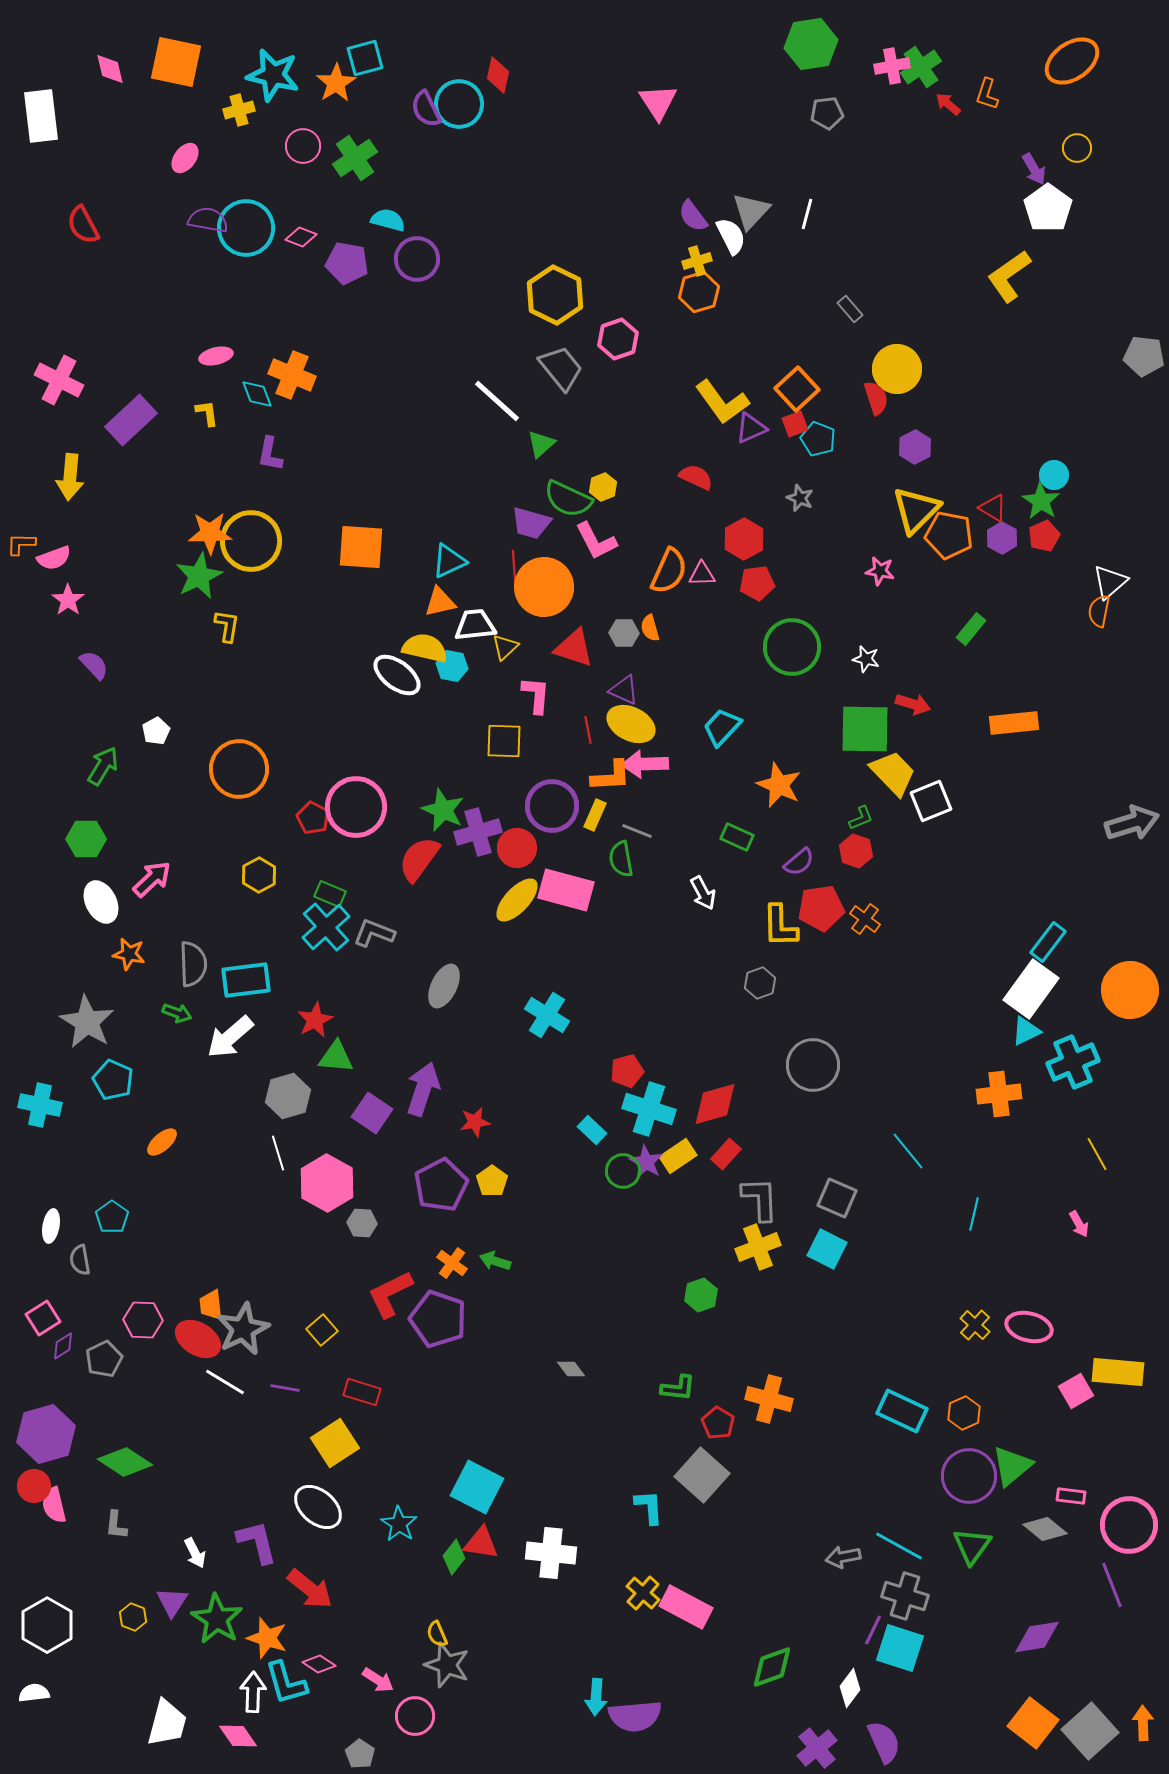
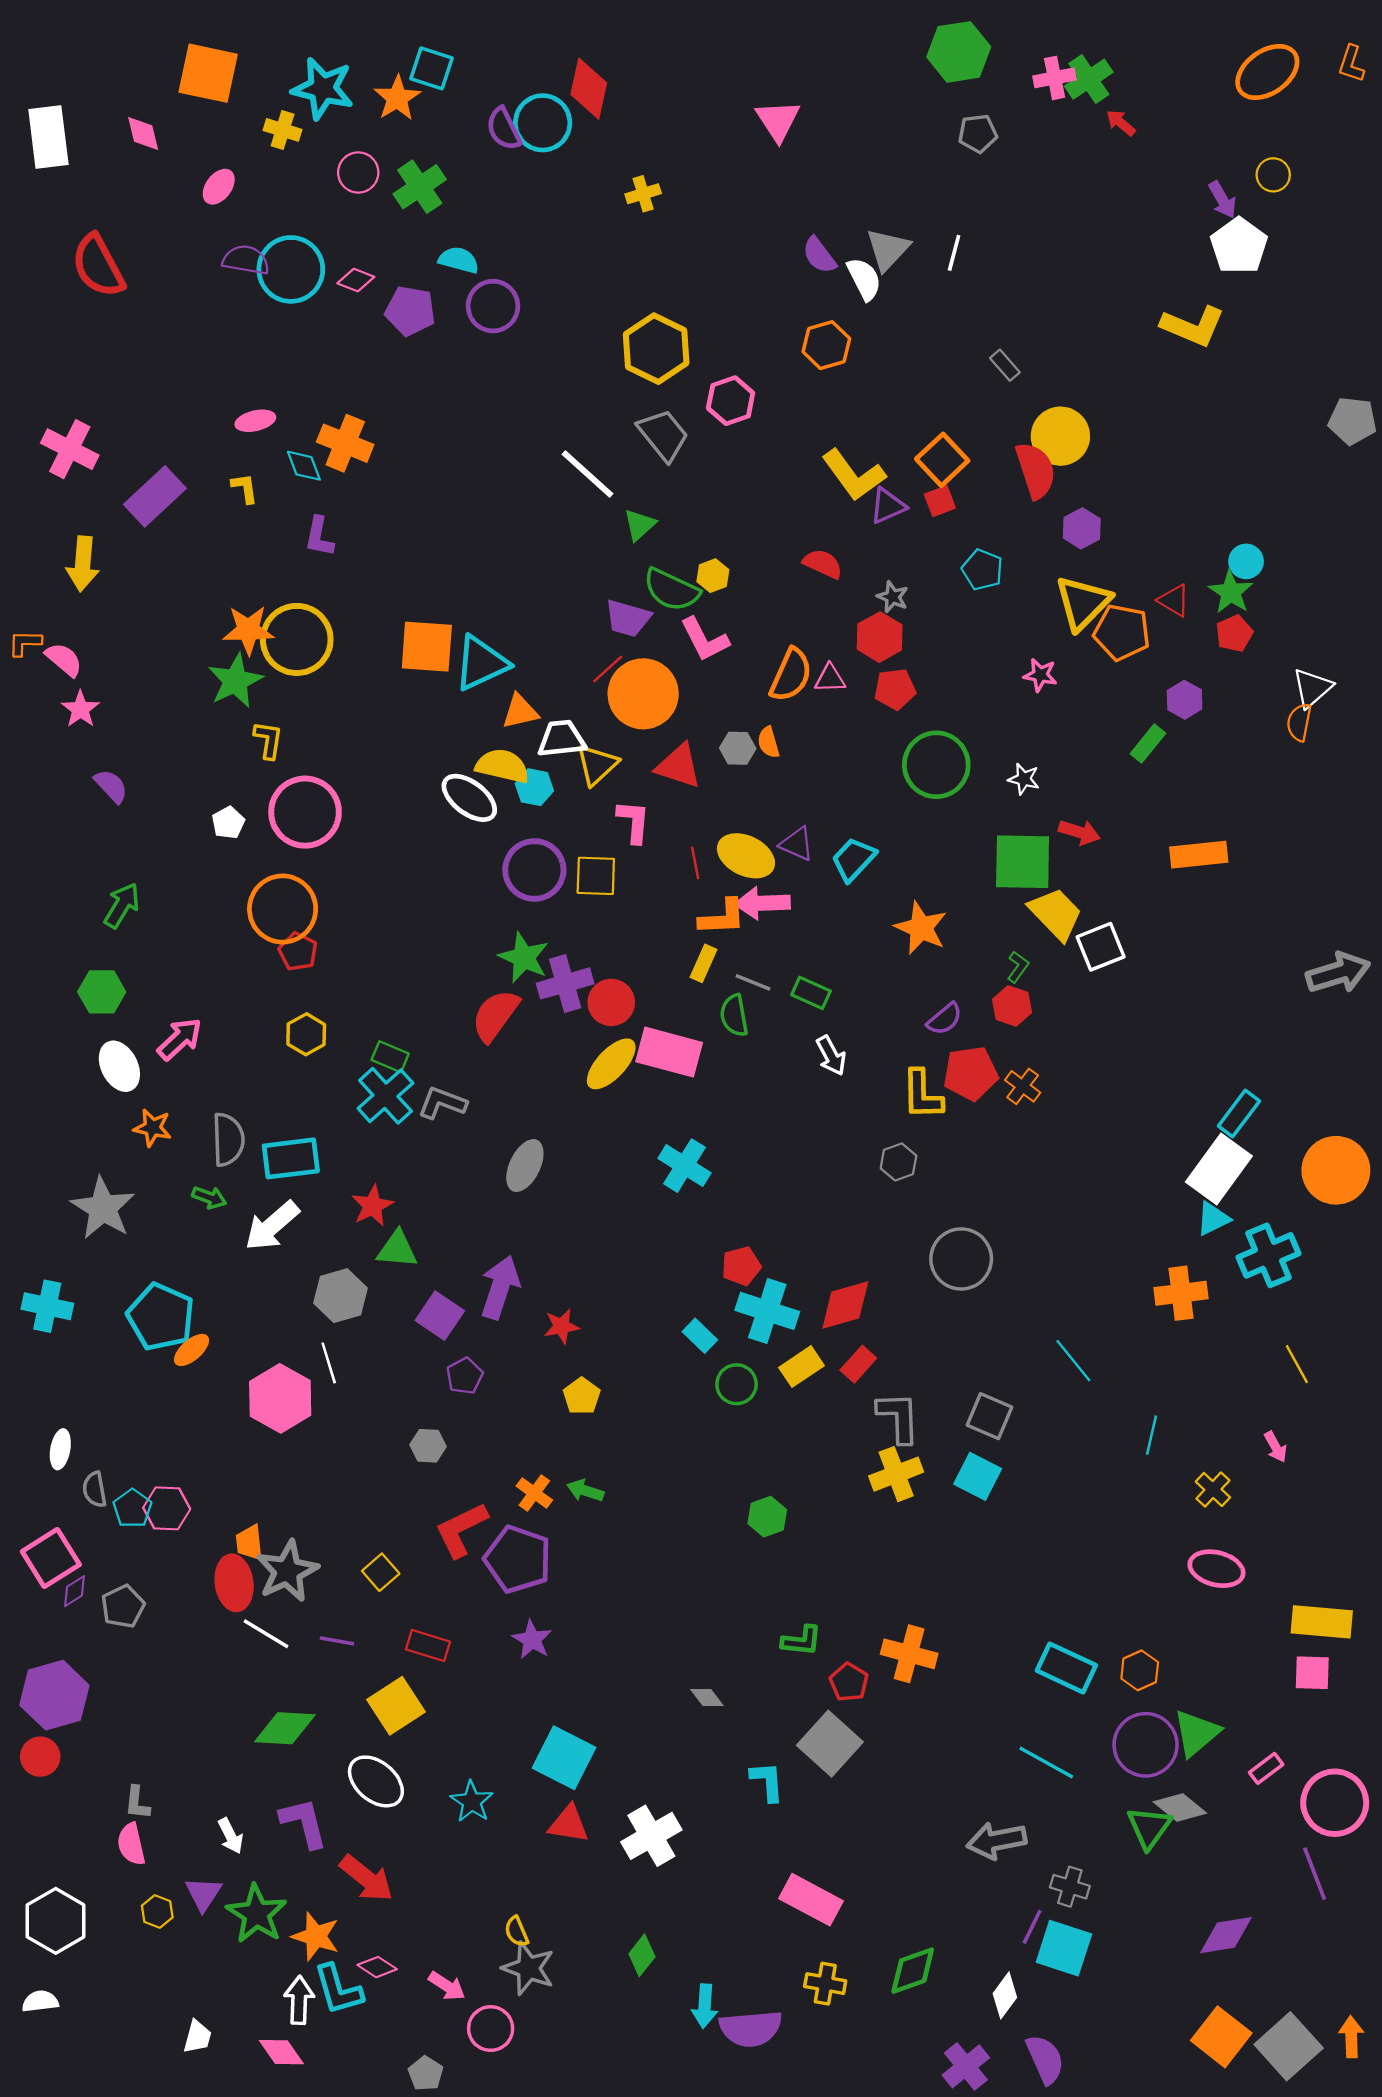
cyan square: (365, 58) -> (432, 68), turned 33
pink diamond: (110, 69) -> (143, 133), moved
red diamond: (498, 75) -> (589, 89), size x1.4
orange L-shape: (987, 94) -> (1351, 64), moved
yellow cross: (239, 110) -> (283, 130), turned 32
red semicircle: (83, 225) -> (98, 266), size x1.4
yellow cross: (697, 261) -> (643, 194), moved
yellow L-shape: (1009, 276) -> (1193, 326), turned -122
red semicircle: (876, 398) -> (1036, 470), size x1.4
cyan pentagon: (818, 439) -> (982, 570), moved
gray star: (800, 498) -> (893, 597), moved
purple hexagon: (1002, 538) -> (1185, 700), moved
pink semicircle: (54, 558) -> (64, 660), turned -120
cyan triangle: (449, 561) -> (481, 663), moved, size x1.4
red line: (514, 566) -> (608, 669), turned 52
yellow triangle: (505, 647) -> (597, 765), size x1.4
purple triangle: (624, 690) -> (797, 844), moved
white pentagon: (156, 731) -> (228, 823), moved
purple circle: (552, 806) -> (534, 870), moved
pink circle: (356, 807) -> (305, 812), moved
red pentagon: (313, 818) -> (298, 952), moved
green L-shape: (861, 818) -> (1018, 967), turned -32
green rectangle: (737, 837) -> (811, 993), moved
cyan cross: (547, 1015) -> (684, 1166), moved
cyan pentagon: (113, 1080) -> (161, 1317), moved, size x1.4
purple star: (646, 1162) -> (532, 1640), moved
pink hexagon: (327, 1183) -> (280, 1398), moved
purple pentagon: (441, 1185) -> (465, 1376), moved, size x0.6
cyan pentagon: (112, 1217) -> (132, 1508), moved
green hexagon: (701, 1295) -> (767, 1517), moved
pink square: (43, 1318) -> (51, 1558), size x1.4
pink hexagon: (143, 1320) -> (167, 1508), moved
yellow cross: (975, 1325) -> (1213, 1489), moved
red ellipse: (198, 1339) -> (234, 1583), turned 51
gray diamond: (571, 1369) -> (707, 1698), moved
pink square: (1076, 1391) -> (1312, 1673), moved, turned 32
green diamond: (125, 1462) -> (285, 1728), moved, turned -30
pink rectangle: (1071, 1496) -> (1266, 1768), turned -44
pink semicircle: (54, 1505) -> (131, 1844), moved
gray diamond: (1045, 1529) -> (1180, 1807), moved
cyan line: (899, 1546) -> (1046, 1763), moved
white cross: (551, 1553) -> (651, 1836), turned -36
green diamond: (454, 1557) -> (642, 1955), moved
gray arrow: (843, 1557) -> (997, 1841), size x1.4
yellow cross: (643, 1593) -> (825, 1984), moved, turned -32
gray cross: (905, 1596) -> (1070, 1887), size x0.7
white trapezoid: (167, 1723) -> (197, 2037), size x0.6

